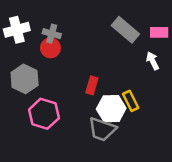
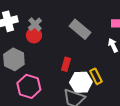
gray rectangle: (125, 30) -> (80, 29), moved
gray cross: (52, 34) -> (35, 24), turned 32

